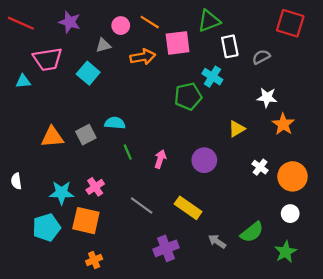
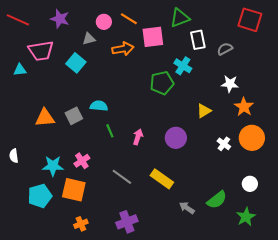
orange circle: (293, 176) -> (252, 138), moved
purple cross: (166, 248) -> (127, 222), moved

